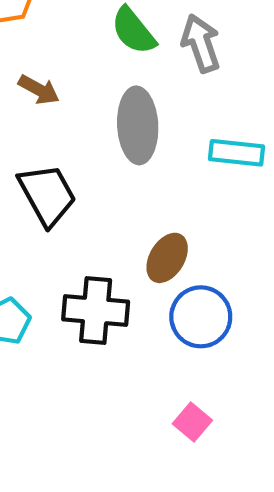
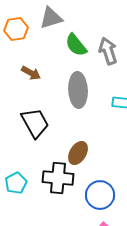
brown ellipse: (167, 258) -> (78, 153), moved
blue circle: (201, 317) -> (100, 195), moved

